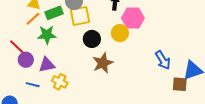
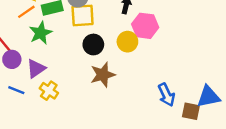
green star: (47, 35) -> (41, 33), turned -30
blue arrow: (163, 60) -> (166, 95), moved
purple triangle: (47, 65) -> (36, 69), turned -30

